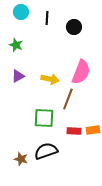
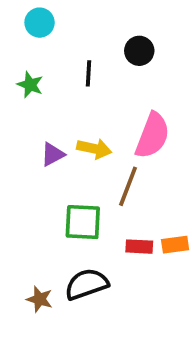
black line: (47, 18) -> (88, 73), moved
purple triangle: (18, 76) -> (53, 154), moved

